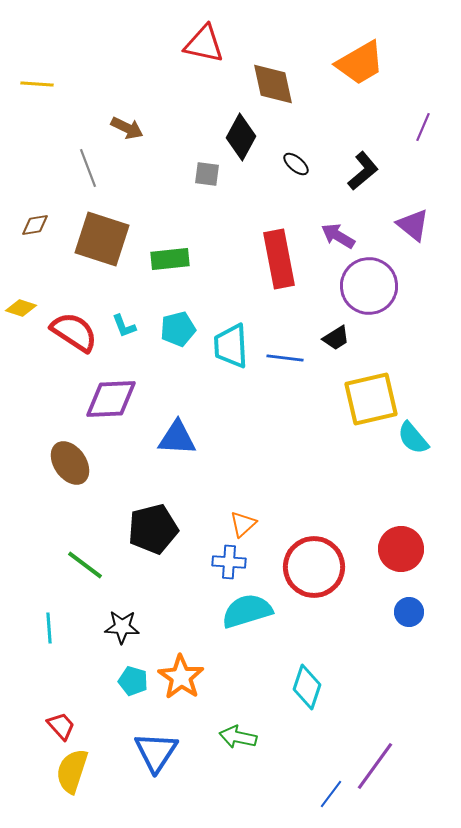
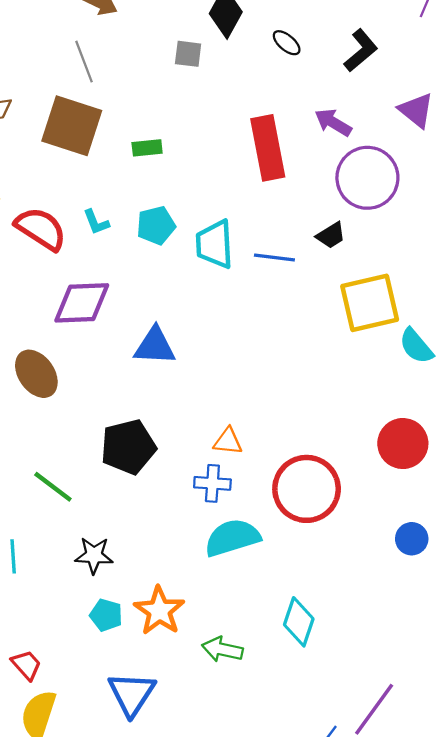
gray line: (88, 168) -> (84, 62), moved
green rectangle: (170, 259) -> (147, 148), size x0.7
orange triangle: (243, 524) -> (228, 441), turned 48
red circle: (401, 549) -> (403, 444), moved
green arrow: (238, 737) -> (222, 649), moved

